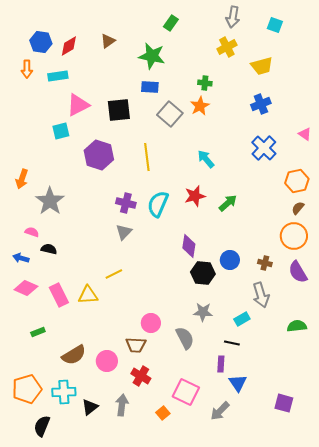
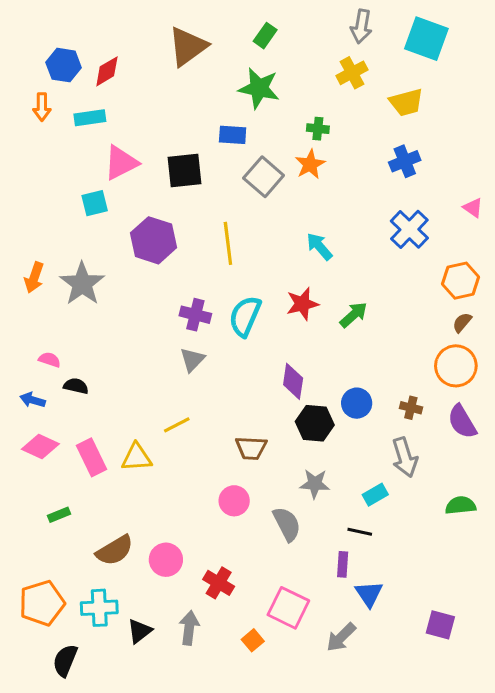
cyan square: (275, 25) -> (426, 39), size x1.8
brown triangle: (108, 41) -> (188, 46), moved, size x1.8
green star: (152, 56) -> (259, 88), moved
gray star: (50, 201) -> (82, 284), moved
brown trapezoid: (136, 345) -> (251, 448), moved

